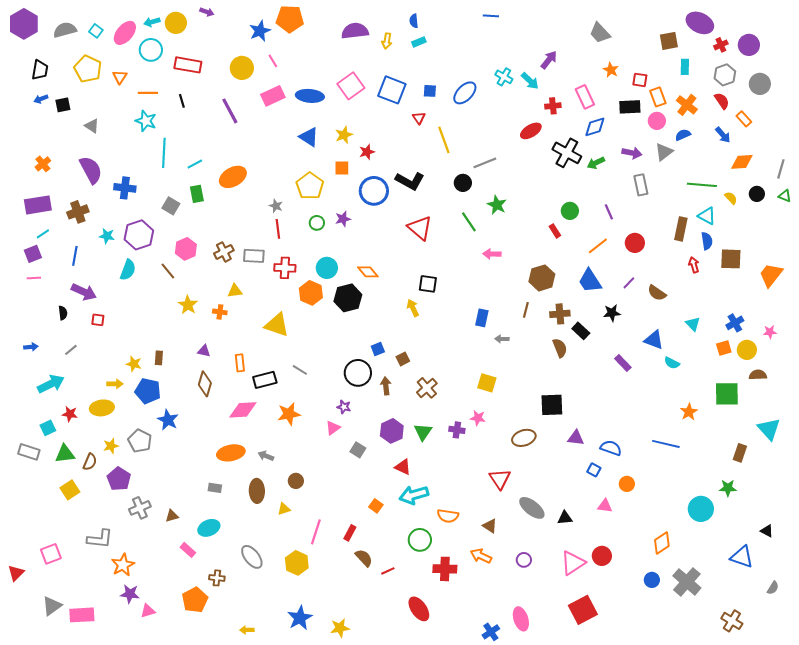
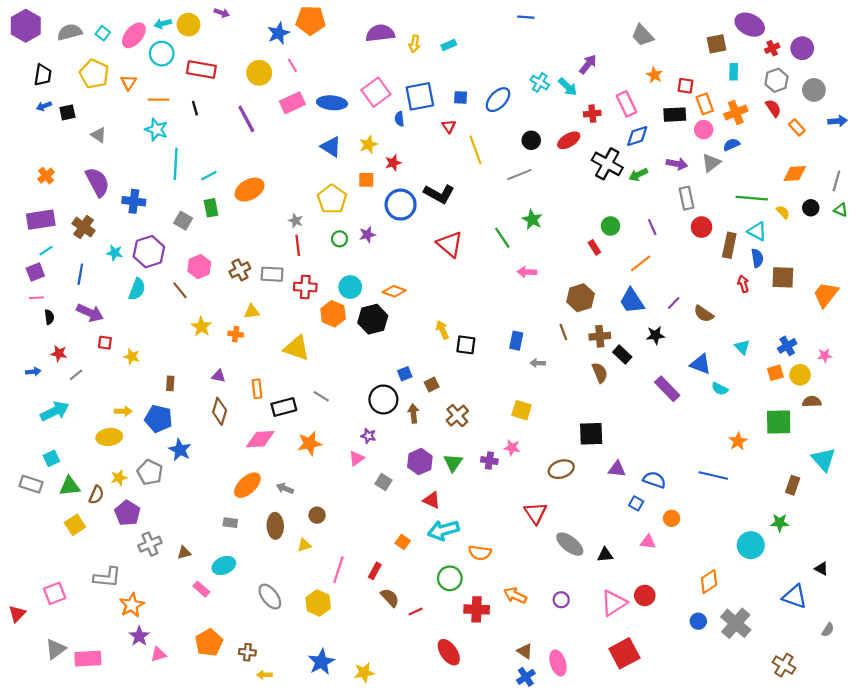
blue semicircle: (414, 21) -> (399, 119), moved
blue square: (392, 90) -> (420, 96), turned -32
orange cross: (687, 105) -> (736, 112), turned 30
blue arrow: (723, 135) -> (838, 121), moved, turned -54
black circle: (463, 183) -> (531, 140), moved
brown cross: (78, 212) -> (84, 227), turned -35
red circle: (635, 243) -> (702, 227), moved
orange diamond: (368, 272) -> (394, 291), turned -30
black square: (428, 284) -> (466, 345), moved
brown line: (526, 310) -> (563, 332), turned -35
black semicircle: (63, 313) -> (49, 317), moved
purple rectangle: (623, 363) -> (667, 389), size x1.4
yellow star: (134, 364) -> (132, 357), moved
red star: (70, 414) -> (59, 353), moved
orange ellipse: (231, 453) -> (247, 485), turned -32
brown triangle: (490, 526) -> (525, 651), moved
brown cross: (217, 578) -> (247, 652), moved
purple star: (130, 594) -> (139, 636), turned 30

